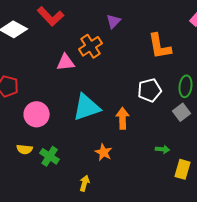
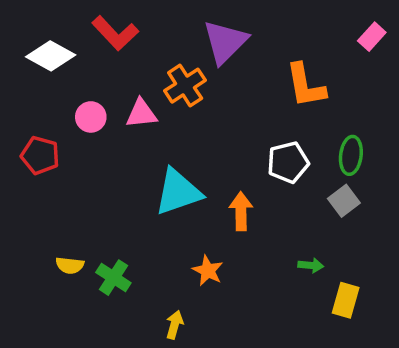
purple triangle: (114, 21) -> (225, 42), size x1.8
pink circle: (37, 114) -> (91, 117), moved, size x0.7

